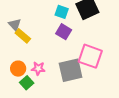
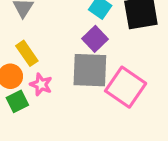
yellow rectangle: (23, 36) -> (27, 53), moved
gray square: (71, 70) -> (90, 70), moved

